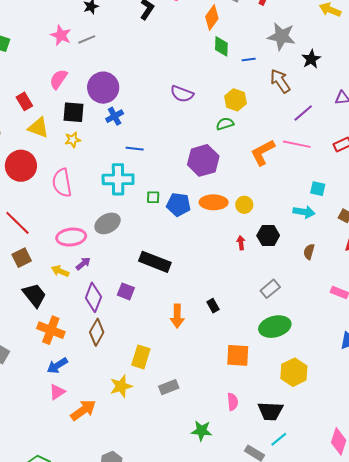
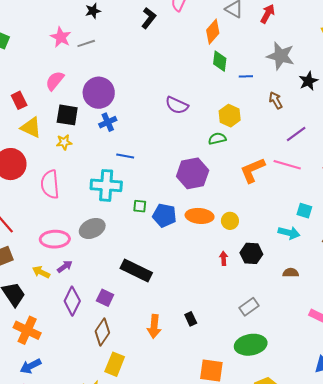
brown arrow: (280, 81) -> (276, 100), size x0.7
brown semicircle: (309, 252) -> (291, 273), turned 70
brown diamond: (97, 332) -> (102, 332), moved

